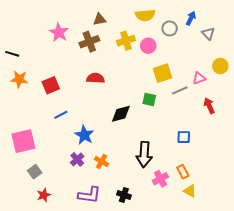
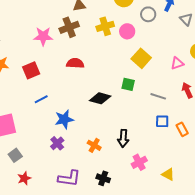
pink star: (59, 32) -> (43, 36), moved, turned -30
yellow square: (162, 73) -> (141, 58), turned -30
gray line: (180, 90) -> (158, 96), moved, turned 42
black diamond: (121, 114) -> (100, 98), turned 30
blue star: (84, 135) -> (64, 119), turned 30
black arrow: (144, 154) -> (123, 138), size x0.7
orange cross: (102, 161) -> (94, 145), moved
orange rectangle: (183, 172) -> (182, 129), moved

